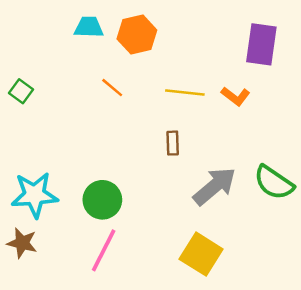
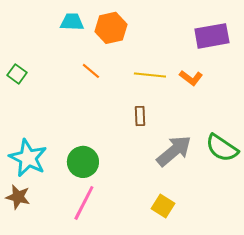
purple rectangle: (261, 44) -> (212, 36), turned 72
cyan star: (35, 195) -> (28, 158), turned 30
yellow square: (201, 254) -> (163, 206), size x0.7

